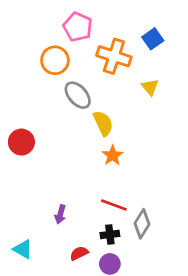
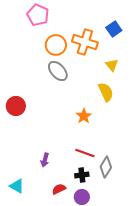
pink pentagon: (78, 27) -> (38, 15), moved
orange circle: (55, 60) -> (56, 45), moved
yellow semicircle: (103, 123) -> (106, 92), moved

